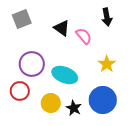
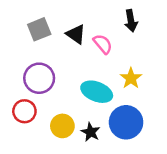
gray square: (22, 19) -> (39, 29), moved
cyan ellipse: (65, 75) -> (97, 92), moved

